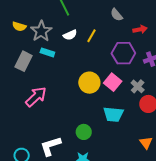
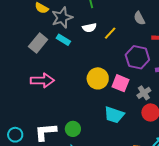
pink square: (113, 82) -> (120, 83), turned -30
pink arrow: (36, 97) -> (42, 80), turned 30
green circle: (84, 132) -> (73, 129), moved

